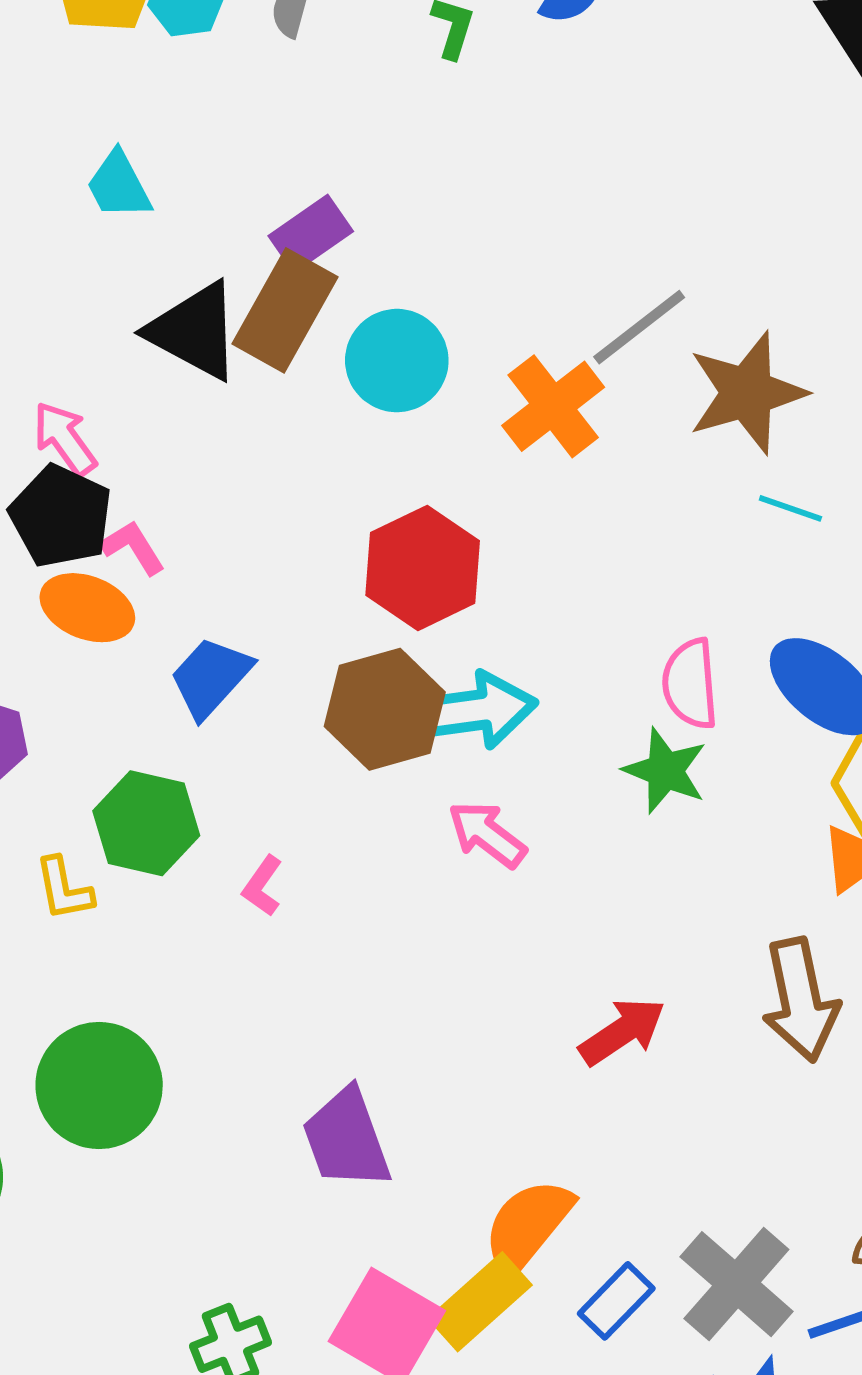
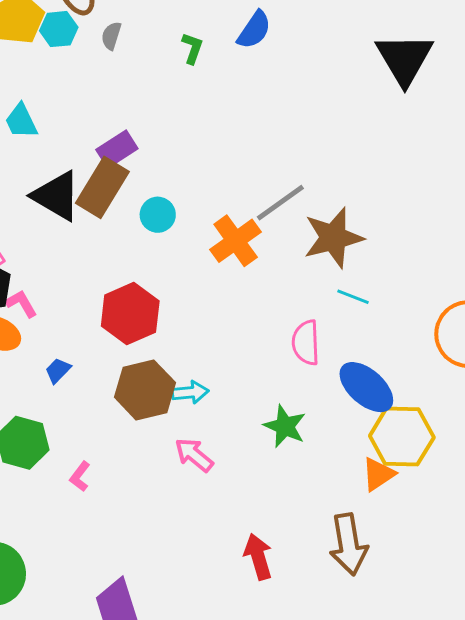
cyan circle: (397, 361) -> (158, 215), size x0.7
red hexagon: (423, 568) -> (130, 314), moved
blue trapezoid: (211, 677) -> (58, 370), size x0.6
pink semicircle: (690, 684) -> (306, 343), moved
cyan arrow: (475, 711) -> (190, 392), size x0.6
red arrow: (622, 1031) -> (258, 557), turned -75

